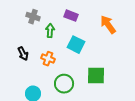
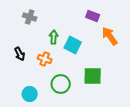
purple rectangle: (71, 16) -> (93, 16), moved
orange arrow: (108, 25) -> (110, 36), moved
green arrow: (50, 31) -> (54, 37), moved

